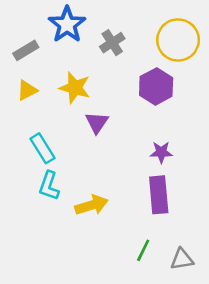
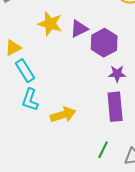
purple hexagon: (156, 86) -> (104, 43), moved
yellow triangle: (27, 90) -> (13, 48), moved
purple triangle: (97, 123) -> (79, 29), moved, turned 30

